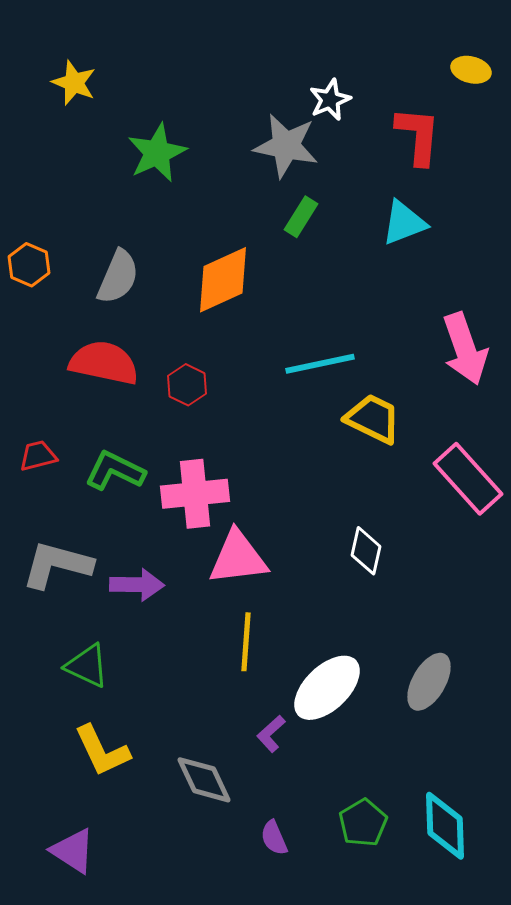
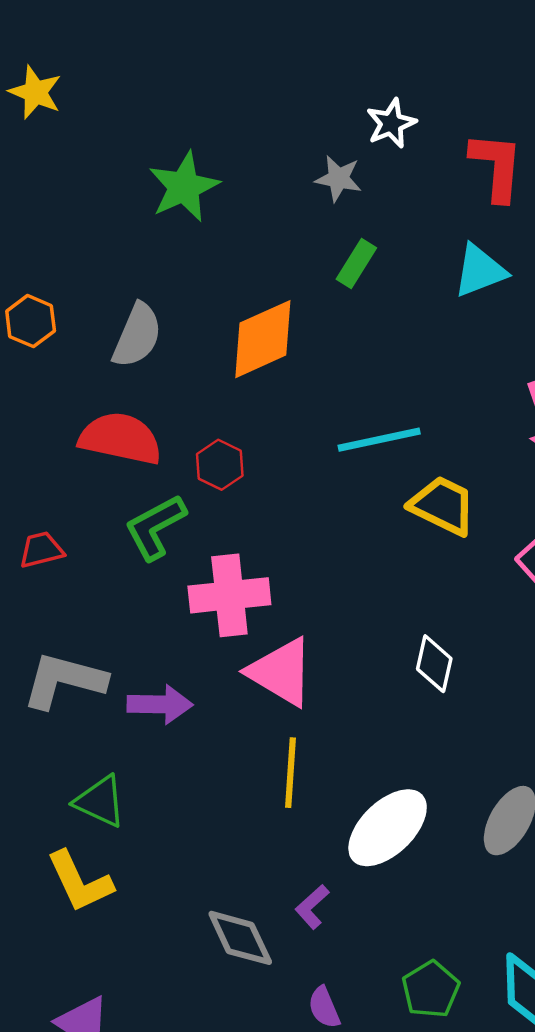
yellow star: (74, 83) -> (35, 92), moved
gray star: (286, 146) -> (338, 178), size x0.6
green L-shape: (115, 471) -> (155, 527), moved, turned -54
pink triangle: (238, 558) -> (281, 672), turned 38
purple L-shape: (271, 734) -> (312, 907), moved
yellow L-shape: (102, 751) -> (80, 882), moved

